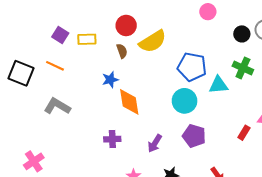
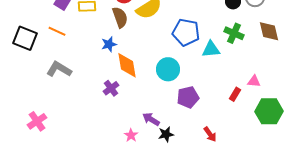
brown semicircle: (122, 51) -> (120, 17), size x1.5
cyan circle: (185, 101) -> (168, 69), moved
purple pentagon: (194, 136) -> (188, 97), turned -30
purple cross: (112, 139) -> (111, 88), moved, turned -35
purple arrow: (155, 143) -> (151, 119), moved, turned 90

